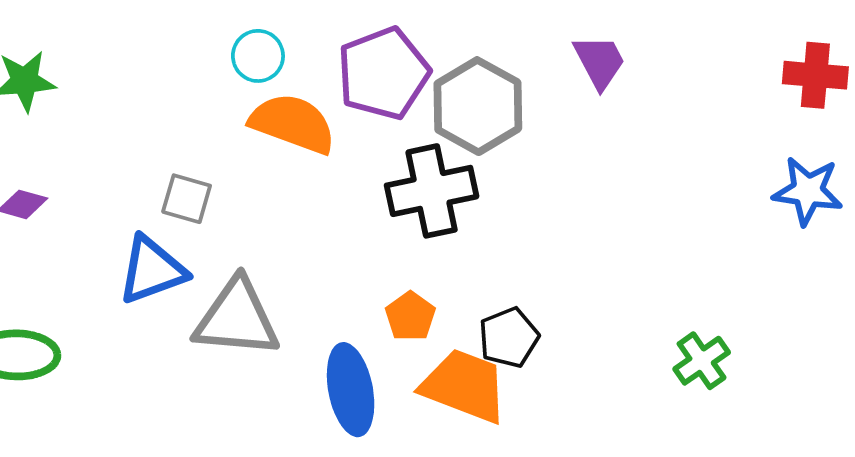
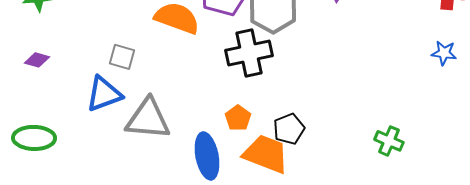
blue star: (808, 191) -> (444, 53), size x0.7
green cross: (702, 361) -> (389, 141), turned -32

